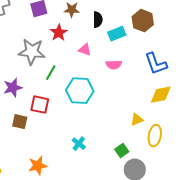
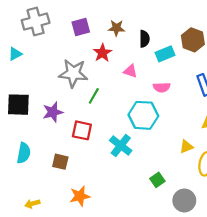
cyan hexagon: (80, 91) -> (143, 115), moved
brown square: (20, 122) -> (60, 162), moved
cyan cross: (79, 144) -> (121, 146), moved, size x1.5
green square: (122, 151) -> (157, 180), moved

